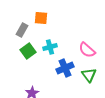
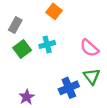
orange square: (41, 18) -> (54, 11), moved, turned 32
blue cross: (65, 68) -> (69, 88), moved

